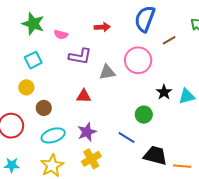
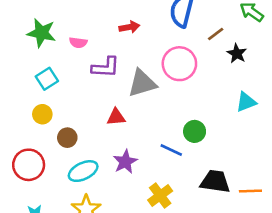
gray triangle: (107, 72) -> (142, 83), size x1.4
black star: (164, 92) -> (237, 53), moved
blue line: (127, 137) -> (171, 150), moved
yellow cross: (91, 159) -> (160, 196), moved

